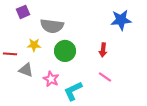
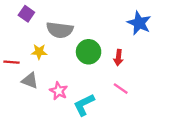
purple square: (23, 12) -> (26, 14), turned -32
blue star: (121, 20) -> (139, 23), turned 30
green circle: (65, 51) -> (89, 52), moved

